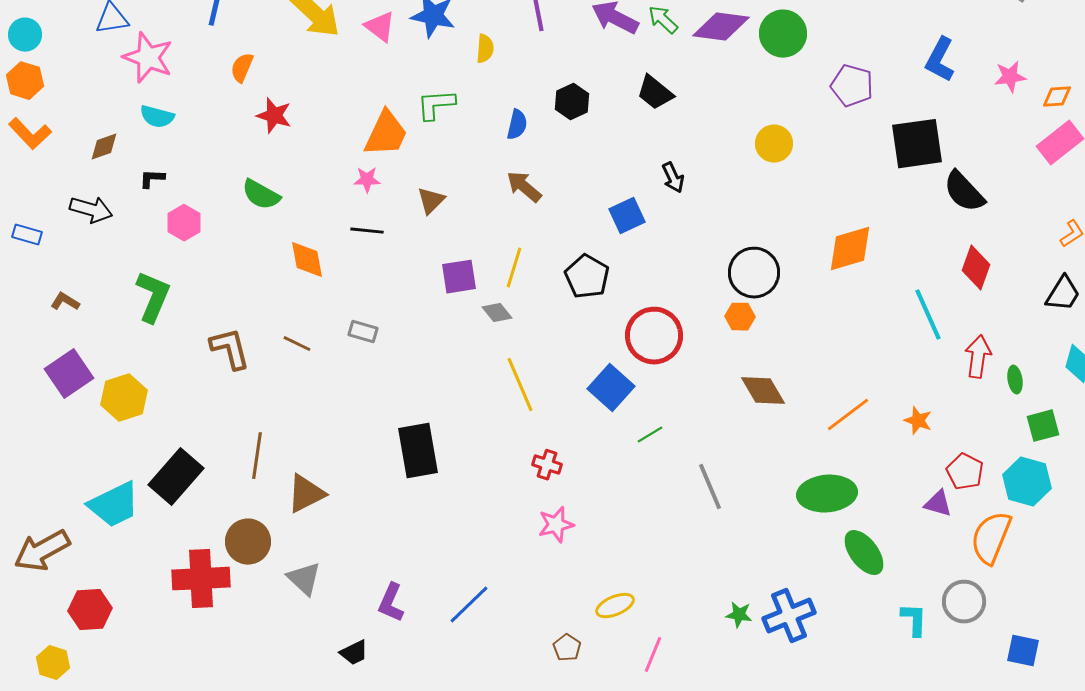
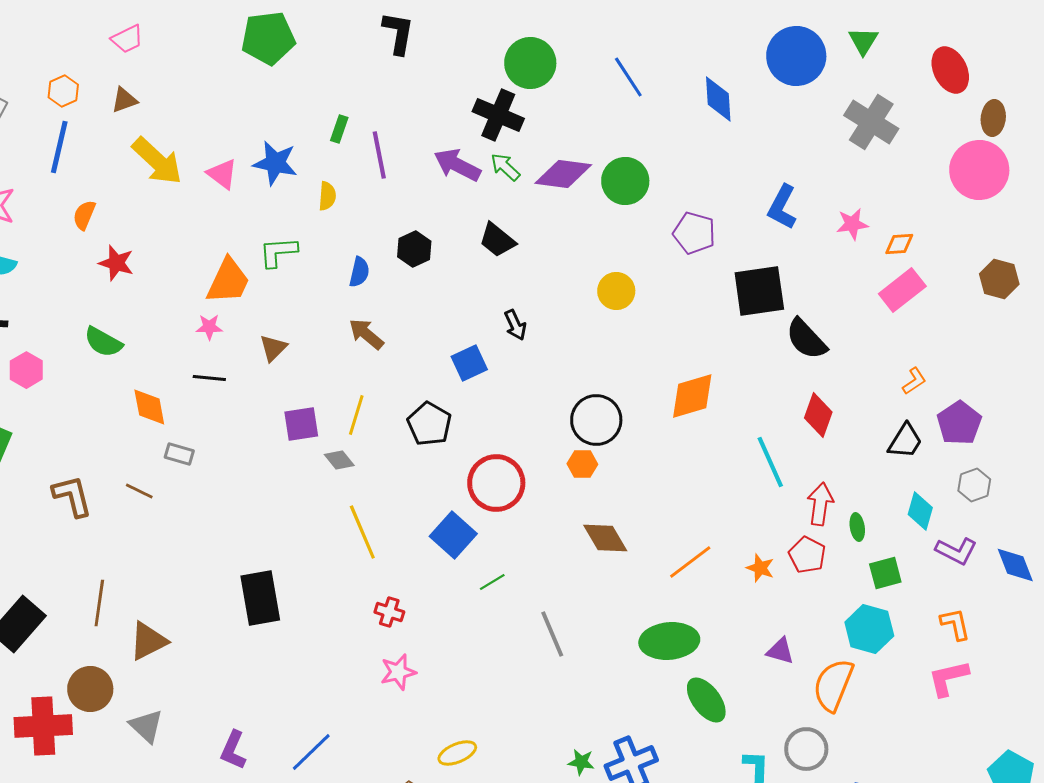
gray rectangle: (363, 332) -> (179, 454), moved
red pentagon: (965, 472) -> (807, 555), moved

